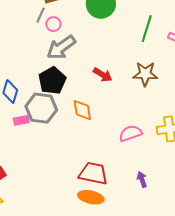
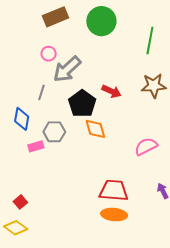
gray line: (41, 15) -> (41, 92), moved
pink circle: (53, 24) -> (49, 54), moved
black pentagon: (52, 80) -> (82, 104), moved
gray hexagon: (41, 108) -> (54, 132), size x0.7

